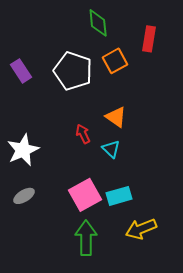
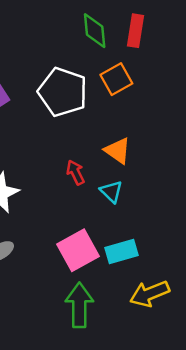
red rectangle: (149, 39) -> (136, 31), moved

